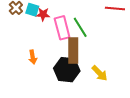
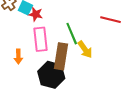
pink rectangle: (62, 28) -> (40, 39), moved
yellow arrow: (100, 73) -> (85, 49), moved

